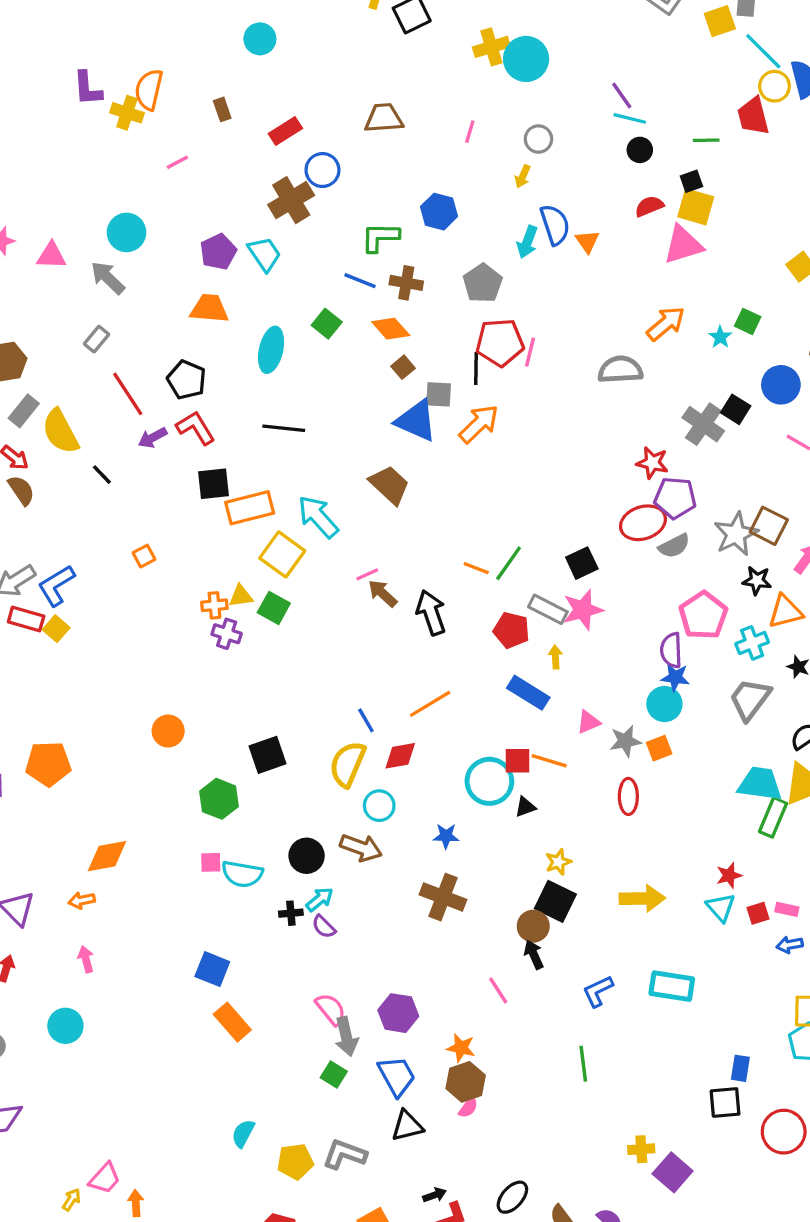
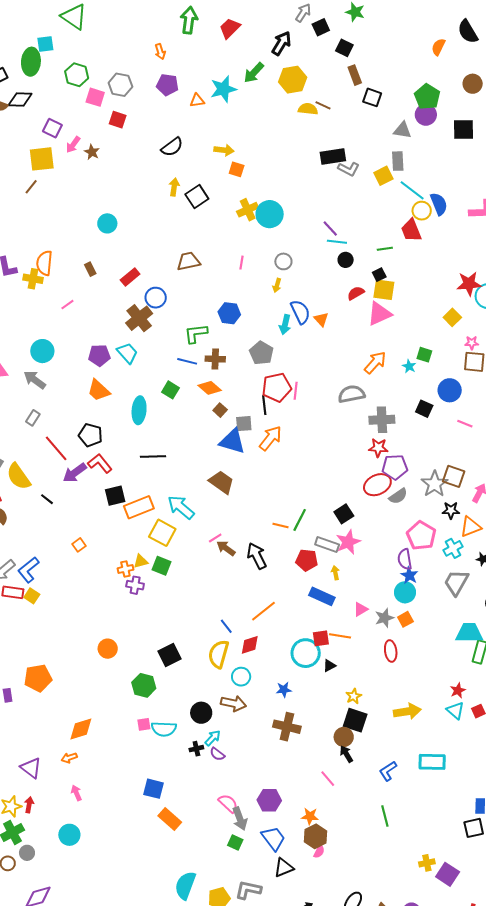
purple pentagon: (218, 252) -> (99, 355), turned 30
orange trapezoid: (209, 309) -> (99, 390), turned -135
gray cross: (703, 424) -> (382, 420), moved, turned -30
purple arrow: (153, 438) -> (75, 473), size x1.4
blue star: (675, 677) -> (409, 575), turned 30
cyan semicircle: (243, 1133) -> (185, 885), size x1.6

